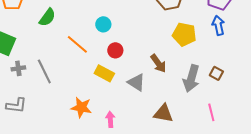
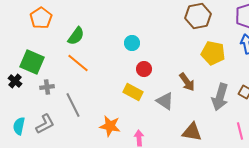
orange line: (77, 44) -> (78, 63), moved
gray line: (44, 71) -> (73, 105), moved
gray L-shape: (16, 105) -> (45, 124), turned -35

